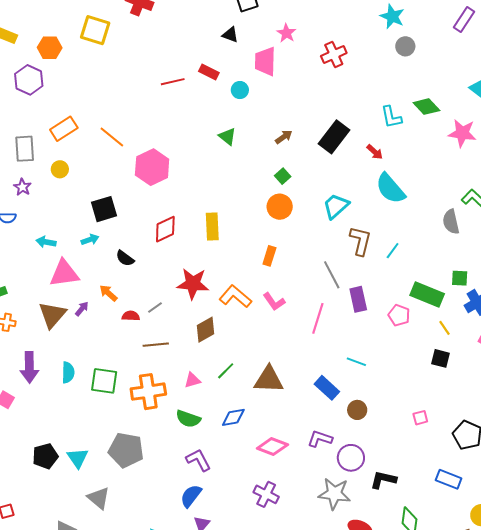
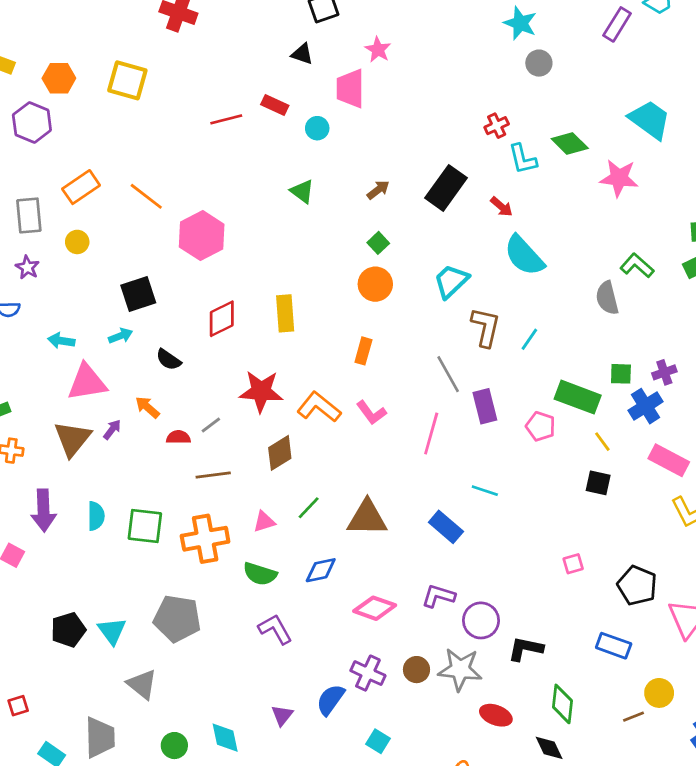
yellow square: (95, 30) -> (127, 80), moved
red cross: (334, 55) -> (497, 126), moved, size x0.7
brown circle: (357, 410) -> (416, 670), moved
blue semicircle: (191, 496) -> (330, 700), moved

